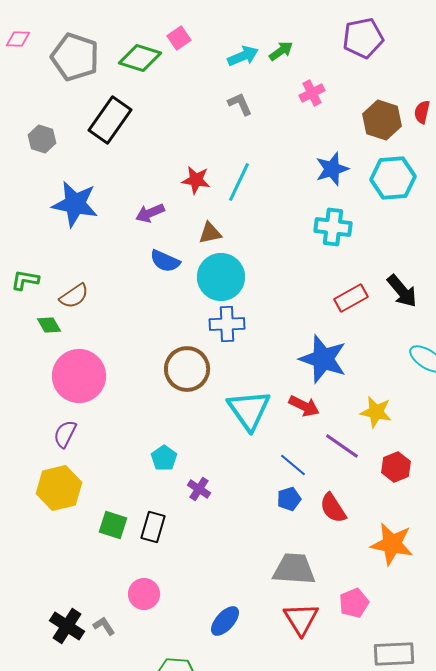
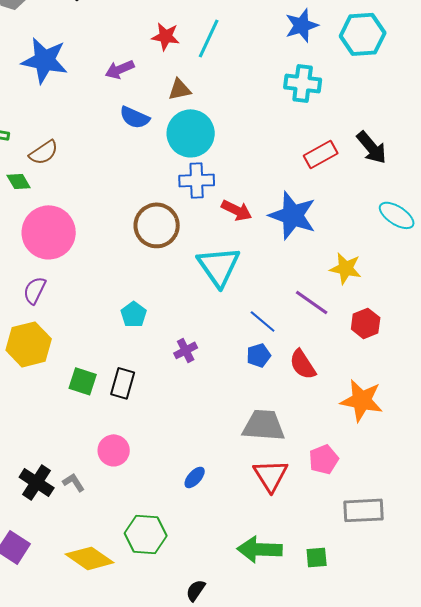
red arrow: (304, 406) -> (237, 210), moved
purple cross: (199, 489) -> (186, 350), moved, turned 30
blue ellipse: (225, 621) -> (195, 477), size x0.7

